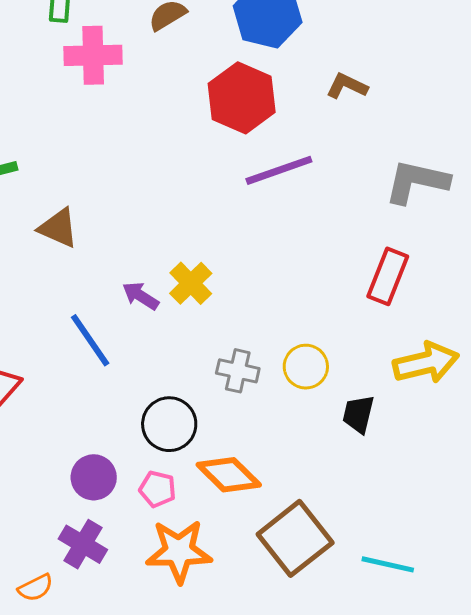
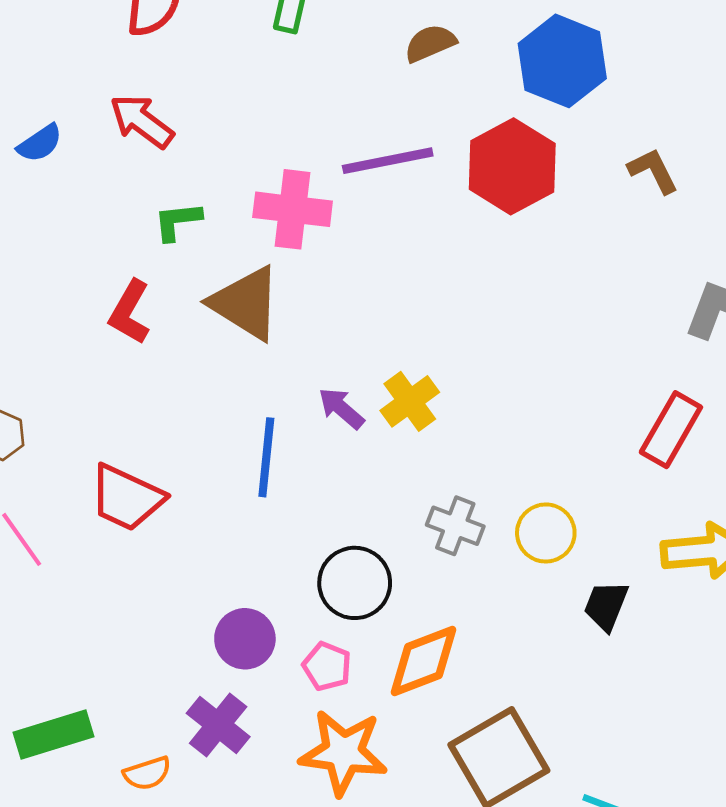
pink cross: (93, 55) -> (293, 209), moved
brown L-shape: (347, 86) -> (653, 171), turned 30
purple line: (279, 170) -> (388, 161), moved
brown triangle: (58, 228) -> (246, 303), size x1.4
blue line: (90, 340) -> (266, 457), turned 32
orange diamond: (229, 475) -> (423, 661), turned -74

